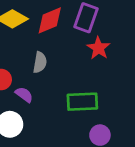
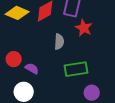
gray semicircle: (40, 62) -> (59, 42), moved

